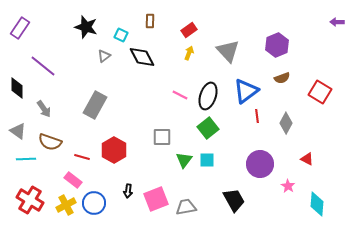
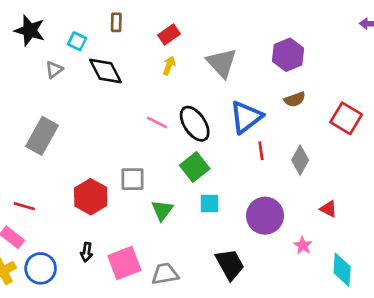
black ellipse: (208, 96) -> (195, 124), turned -52
red hexagon: (114, 150) -> (91, 197), moved
cyan square: (207, 160) -> (210, 203), moved

